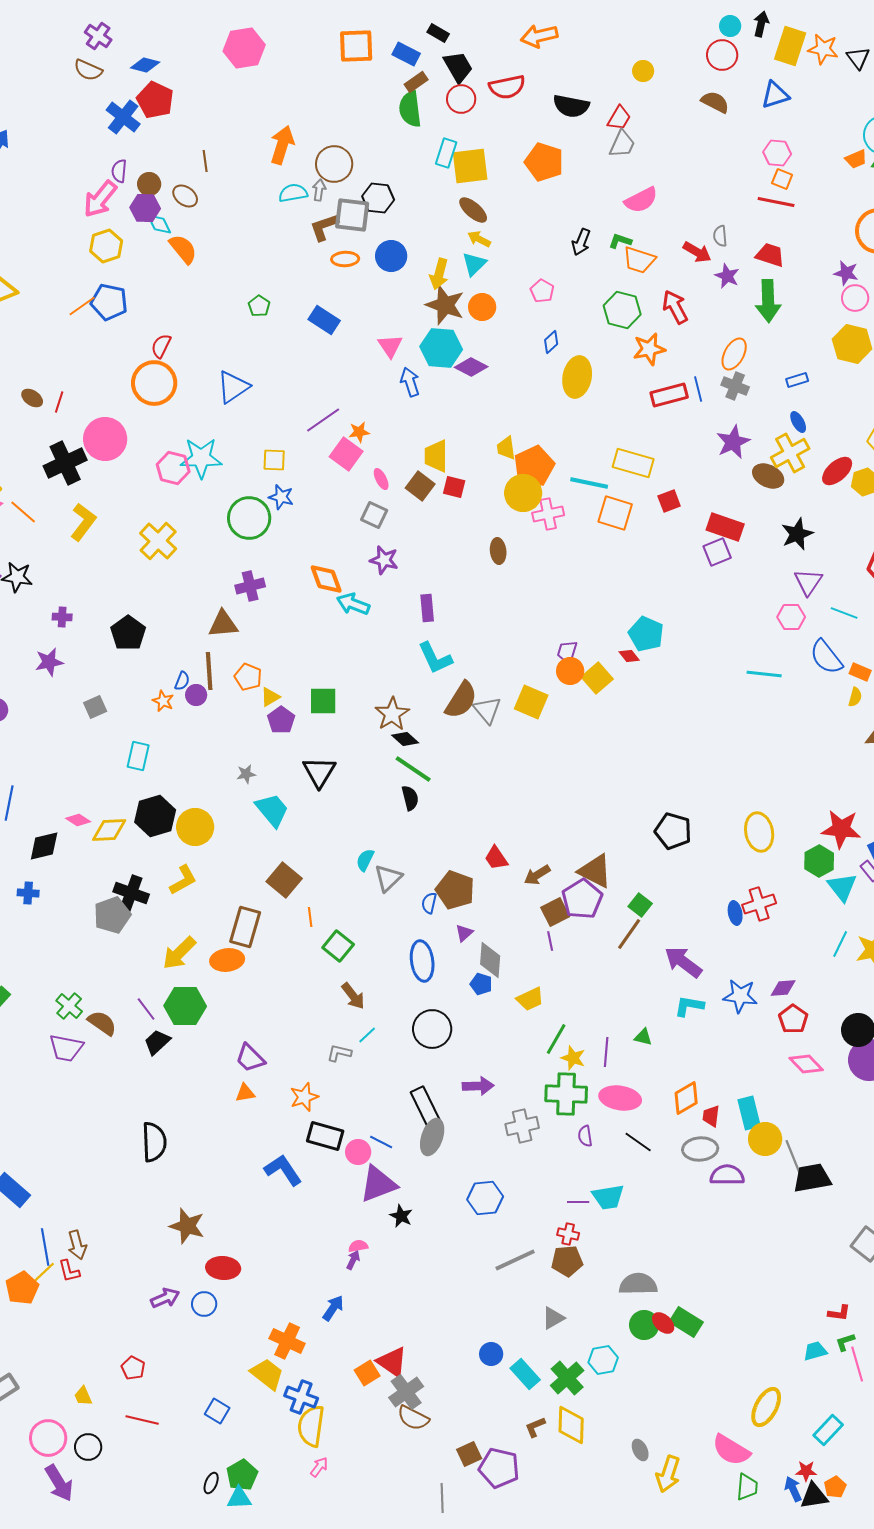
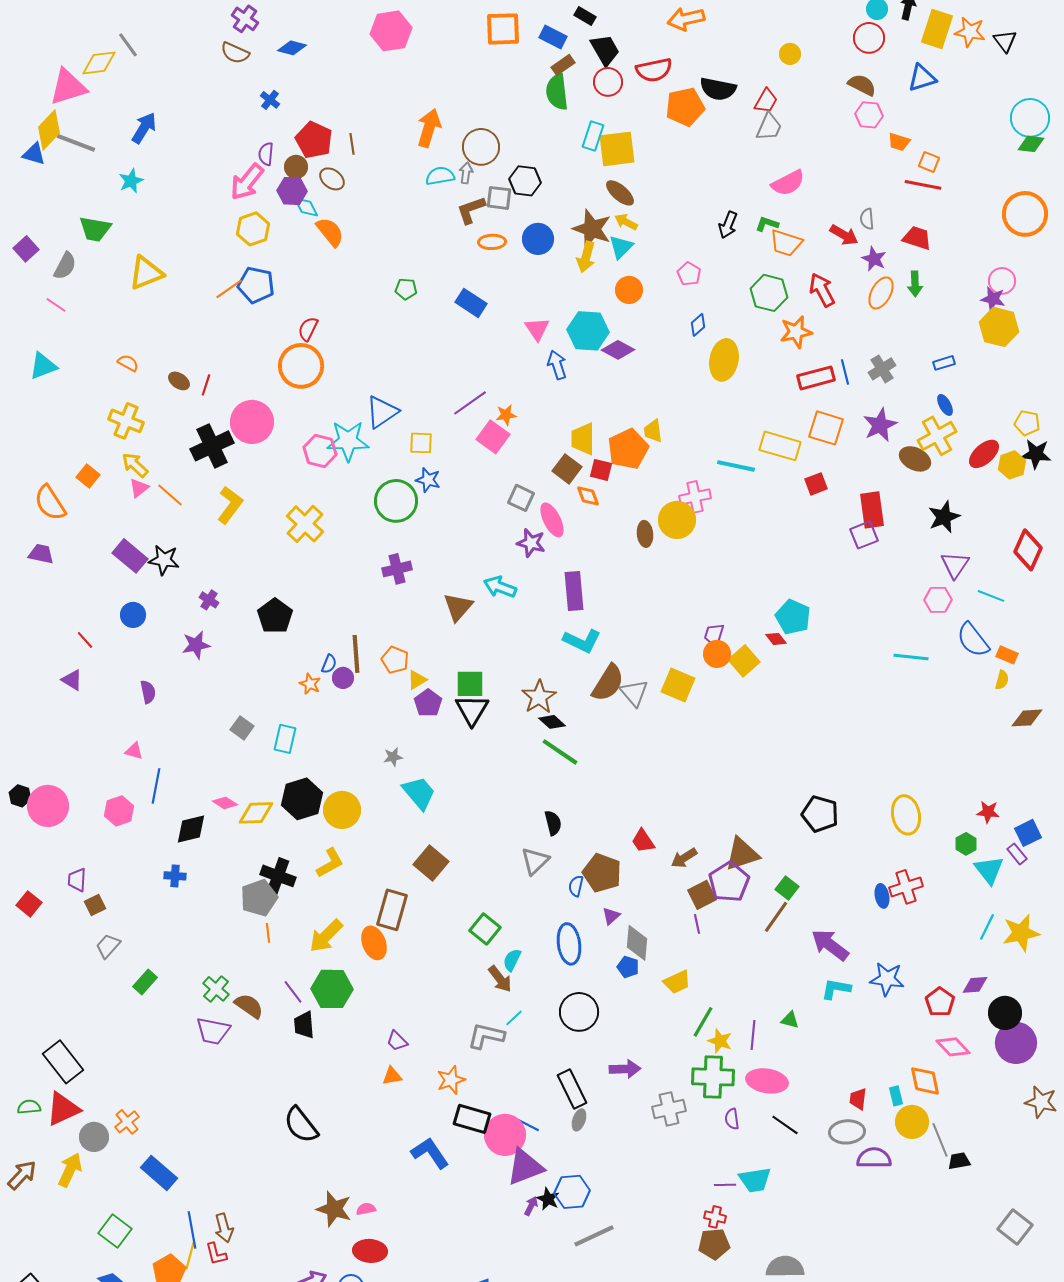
red pentagon: (155, 100) -> (314, 140), moved
blue cross: (123, 117) -> (270, 100), size x0.6
pink hexagon: (777, 153) -> (869, 115), moved
orange trapezoid: (856, 159) -> (899, 142), moved, turned 40
orange pentagon: (544, 162) -> (685, 107), moved, turned -30
gray square: (352, 215) -> (499, 198), size x0.7
purple star: (846, 273) -> (993, 299), moved
green arrow: (768, 301) -> (915, 284), size x0.6
brown star: (445, 305) -> (592, 229), moved
green pentagon: (259, 306) -> (406, 289), turned -30
orange ellipse: (734, 354) -> (881, 293), moved
gray cross: (735, 386) -> (882, 369), turned 36
blue triangle: (233, 387) -> (382, 412), moved
orange pentagon: (534, 466) -> (628, 449), moved
pink ellipse: (381, 479) -> (552, 520), moved, size x1.6
yellow circle: (523, 493) -> (677, 520), moved
orange square: (615, 513) -> (826, 428), moved
red rectangle: (725, 527) -> (872, 510), turned 63
orange diamond: (326, 579) -> (588, 496), moved, size x0.7
purple rectangle: (427, 608) -> (574, 591), size x1.4
purple cross: (62, 617) -> (209, 600), turned 30
brown triangle: (223, 624) -> (458, 607), moved, turned -44
cyan L-shape: (435, 658) -> (582, 641), turned -39
gray square: (95, 707) -> (242, 728), moved, turned -30
black triangle: (319, 772) -> (472, 710), moved
black semicircle: (410, 798) -> (553, 823), moved
red star: (841, 829) -> (988, 812), size x0.6
cyan semicircle: (365, 860) -> (512, 960), moved
green hexagon: (819, 861) -> (966, 844), size x0.7
brown triangle: (595, 871) -> (742, 854), turned -45
orange line: (310, 917) -> (268, 933), moved
orange ellipse: (227, 960) -> (374, 943), turned 76
purple diamond: (783, 988) -> (975, 985), moved
black trapezoid: (157, 1042) -> (304, 1025), turned -52
gray L-shape: (339, 1053) -> (486, 1036), size x1.5
purple trapezoid: (250, 1058) -> (397, 1041), size x0.7
orange diamond: (686, 1098) -> (925, 1081), moved, turned -72
cyan rectangle: (749, 1113) -> (896, 1096), size x0.6
gray ellipse: (432, 1137) -> (579, 1120), size x0.6
black semicircle: (154, 1142) -> (301, 1125), turned 144
pink circle: (358, 1152) -> (505, 1135), size x1.6
black trapezoid: (812, 1178) -> (959, 1161), size x0.6
blue hexagon: (485, 1198) -> (572, 1192), moved
pink semicircle: (358, 1246) -> (366, 1209), moved
purple arrow: (353, 1260) -> (531, 1206), moved
gray line: (515, 1260) -> (594, 1236), moved
yellow line: (43, 1273) -> (190, 1256), turned -32

